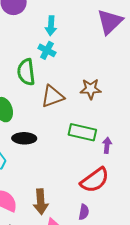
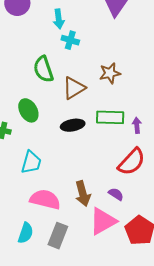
cyan cross: (47, 50) -> (70, 40), moved
black ellipse: (24, 138) -> (73, 125), moved
purple semicircle: (84, 212) -> (116, 194), moved, turned -56

